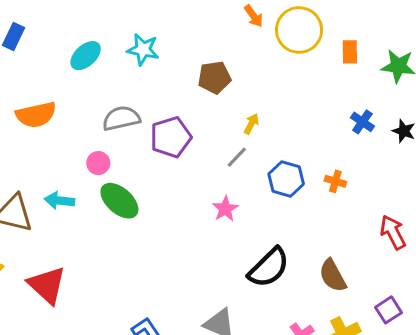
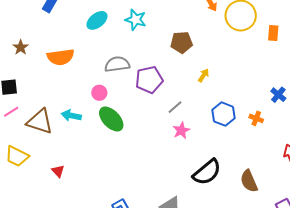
blue cross: (362, 122) -> (278, 95), moved
gray line: (237, 157) -> (175, 107), moved
red triangle: (47, 285) -> (58, 171), size x0.5

